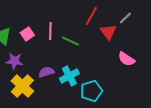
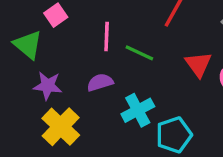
red triangle: (108, 32) -> (198, 64), moved
pink square: (27, 34) -> (56, 15), moved
purple semicircle: (46, 72) -> (100, 82), moved

